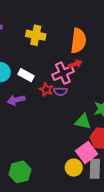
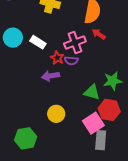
red arrow: (75, 64) -> (99, 34), moved, turned -128
purple arrow: (16, 100) -> (51, 76), moved
yellow circle: (74, 168) -> (56, 114), moved

